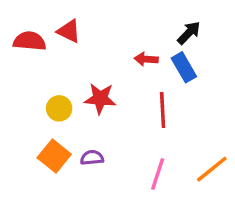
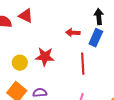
black arrow: (189, 33) -> (99, 17), turned -49
blue rectangle: (184, 67) -> (96, 38), turned 54

